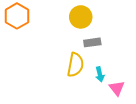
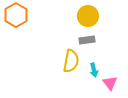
yellow circle: (81, 17) -> (88, 16), moved

